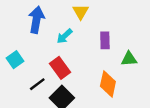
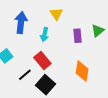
cyan arrow: (64, 36) -> (45, 34), turned -32
green triangle: (129, 59) -> (98, 31), moved, turned -32

